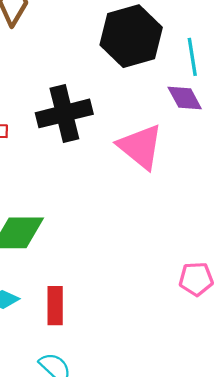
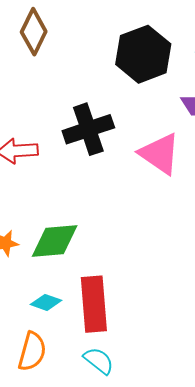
red rectangle: (55, 306) -> (94, 304), size x1.6

